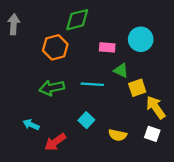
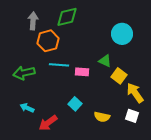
gray arrow: (14, 24) -> (33, 21), moved
pink rectangle: (107, 47) -> (82, 72), moved
cyan line: (92, 84) -> (59, 65), moved
green arrow: (52, 88) -> (24, 73), moved
yellow square: (137, 88) -> (119, 76), turned -35

